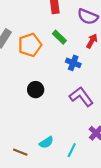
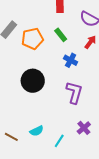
black circle: (36, 90) -> (33, 81), size x1.5
purple L-shape: (81, 97) -> (74, 92), turned 45

